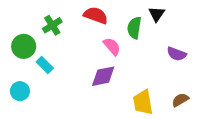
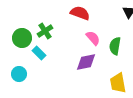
green cross: (52, 25) -> (45, 31), moved
green semicircle: (134, 28) -> (115, 46), moved

